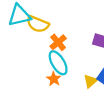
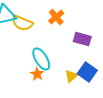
orange cross: (58, 42) -> (56, 17), moved

